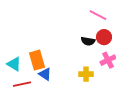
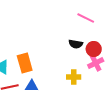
red circle: (104, 37) -> (94, 49), moved
blue triangle: (45, 74) -> (32, 86), moved, turned -32

